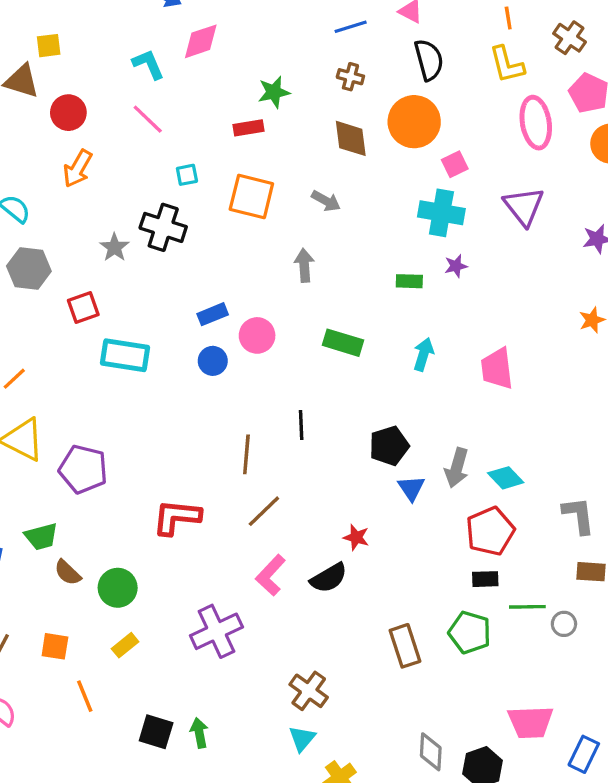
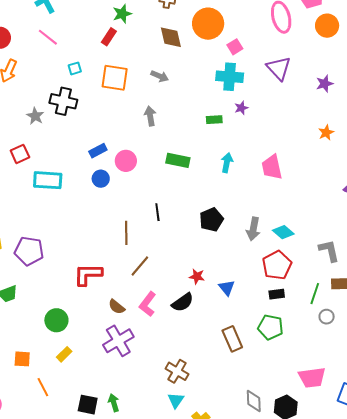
red rectangle: (248, 128) -> (109, 37), turned -42
blue triangle: (411, 488) -> (227, 288), moved
brown semicircle: (68, 573) -> (117, 307), moved
green line: (527, 607) -> (315, 294), moved, turned -65

